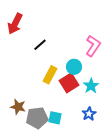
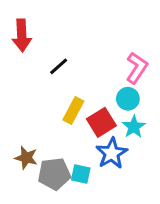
red arrow: (15, 24) -> (22, 35), turned -30
cyan circle: (74, 67) -> (128, 99), moved
blue star: (89, 114) -> (112, 153), moved, size x1.5

